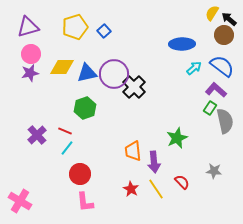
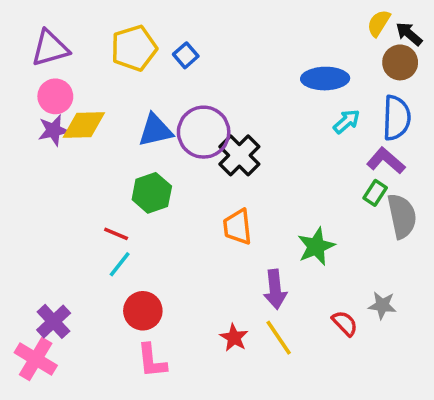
blue semicircle: (222, 66) -> (397, 118), turned 55
yellow diamond: (62, 67) -> (84, 125), moved
purple cross: (37, 135) -> (54, 321), moved
orange trapezoid: (133, 151) -> (238, 227), moved
red semicircle: (182, 182) -> (345, 323), moved

